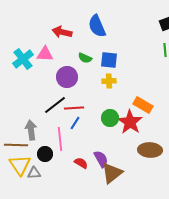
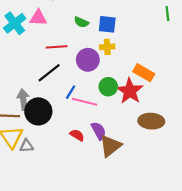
purple circle: (67, 77) -> (88, 60), moved
red line: (74, 108) -> (57, 47), moved
pink line: (60, 139) -> (85, 102), moved, turned -70
black circle: (45, 154) -> (38, 111), moved, size x1.6

